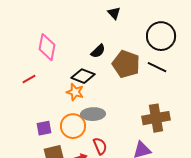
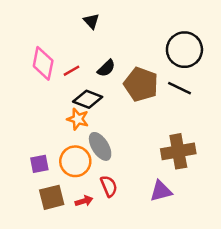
black triangle: (114, 13) -> (91, 21), moved
red line: (29, 79) -> (72, 71), moved
gray ellipse: (93, 114) -> (100, 146), turned 60

